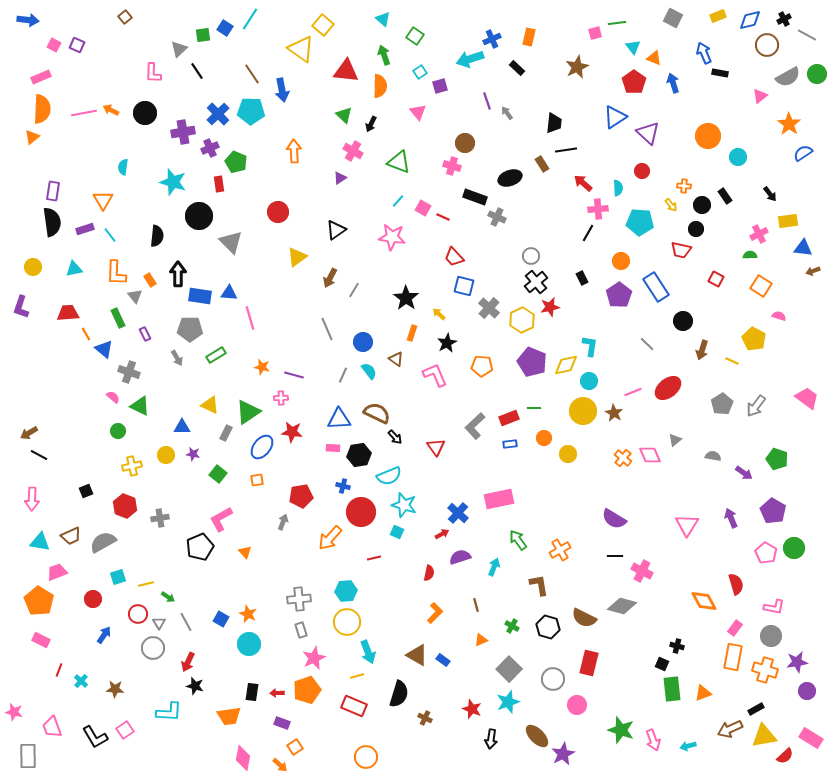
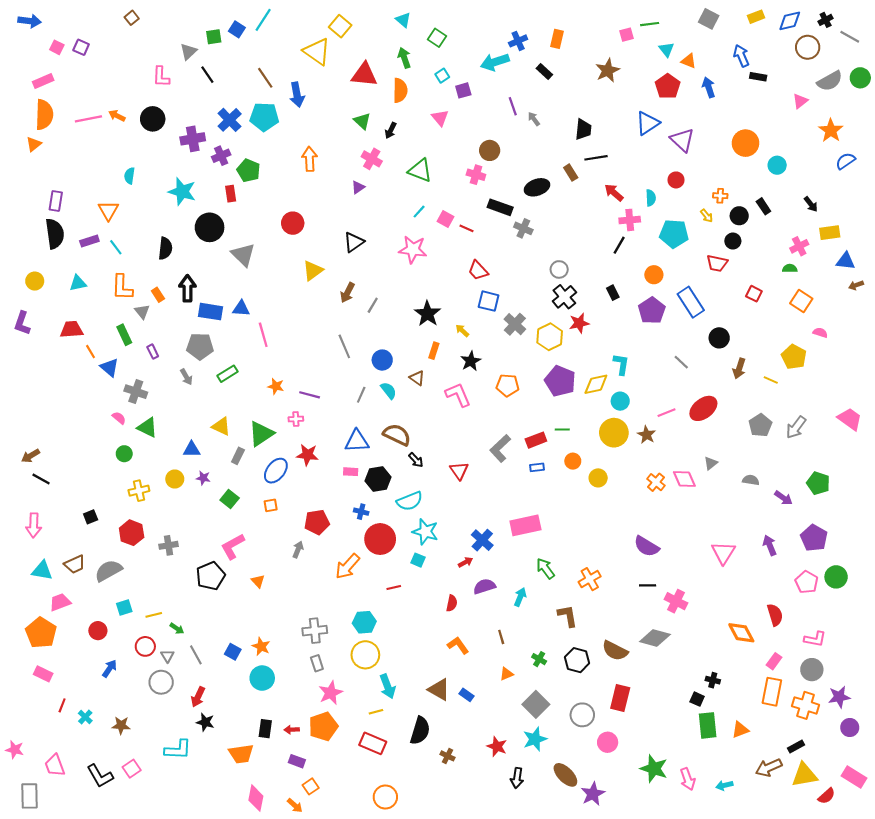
orange L-shape: (435, 613) -> (458, 645), turned -80

